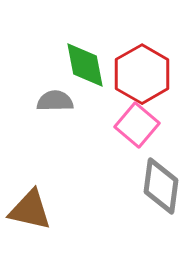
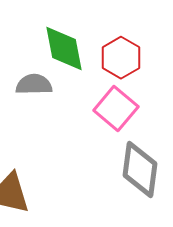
red hexagon: (142, 74) -> (121, 58), size x0.7

